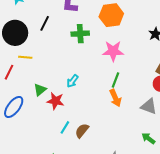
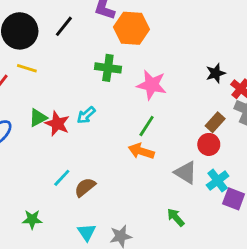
orange hexagon: (111, 15) -> (132, 28), moved
green cross: (80, 34) -> (108, 68), moved
orange arrow: (115, 98) -> (141, 151), turned 120
red star: (55, 101) -> (57, 124), moved

